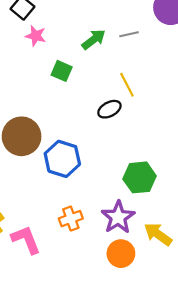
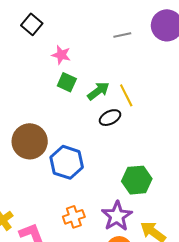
gray line: (129, 34) -> (122, 35), moved
pink star: (36, 36) -> (61, 55), moved
green arrow: (94, 39) -> (98, 91), moved

